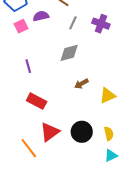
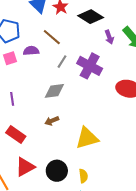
purple cross: (101, 24) -> (90, 66), size x1.4
brown arrow: (81, 84) -> (52, 121), moved
yellow triangle: (107, 96) -> (87, 138), size x1.4

